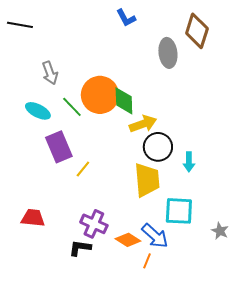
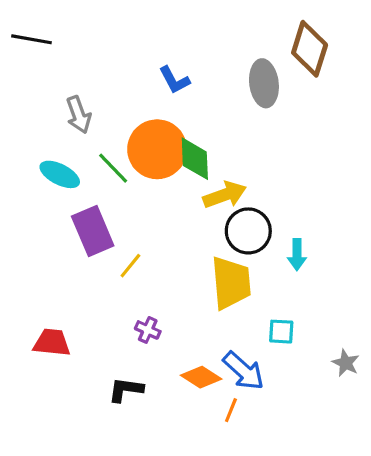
blue L-shape: (126, 18) -> (174, 80), moved
cyan square: (179, 211) -> (281, 332), size x0.6
purple cross: (94, 224) -> (148, 330), moved, size x0.6

